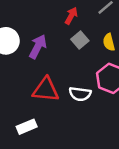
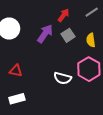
purple arrow: (38, 47) -> (45, 34), moved
red triangle: (46, 90) -> (16, 71), moved, size x0.6

